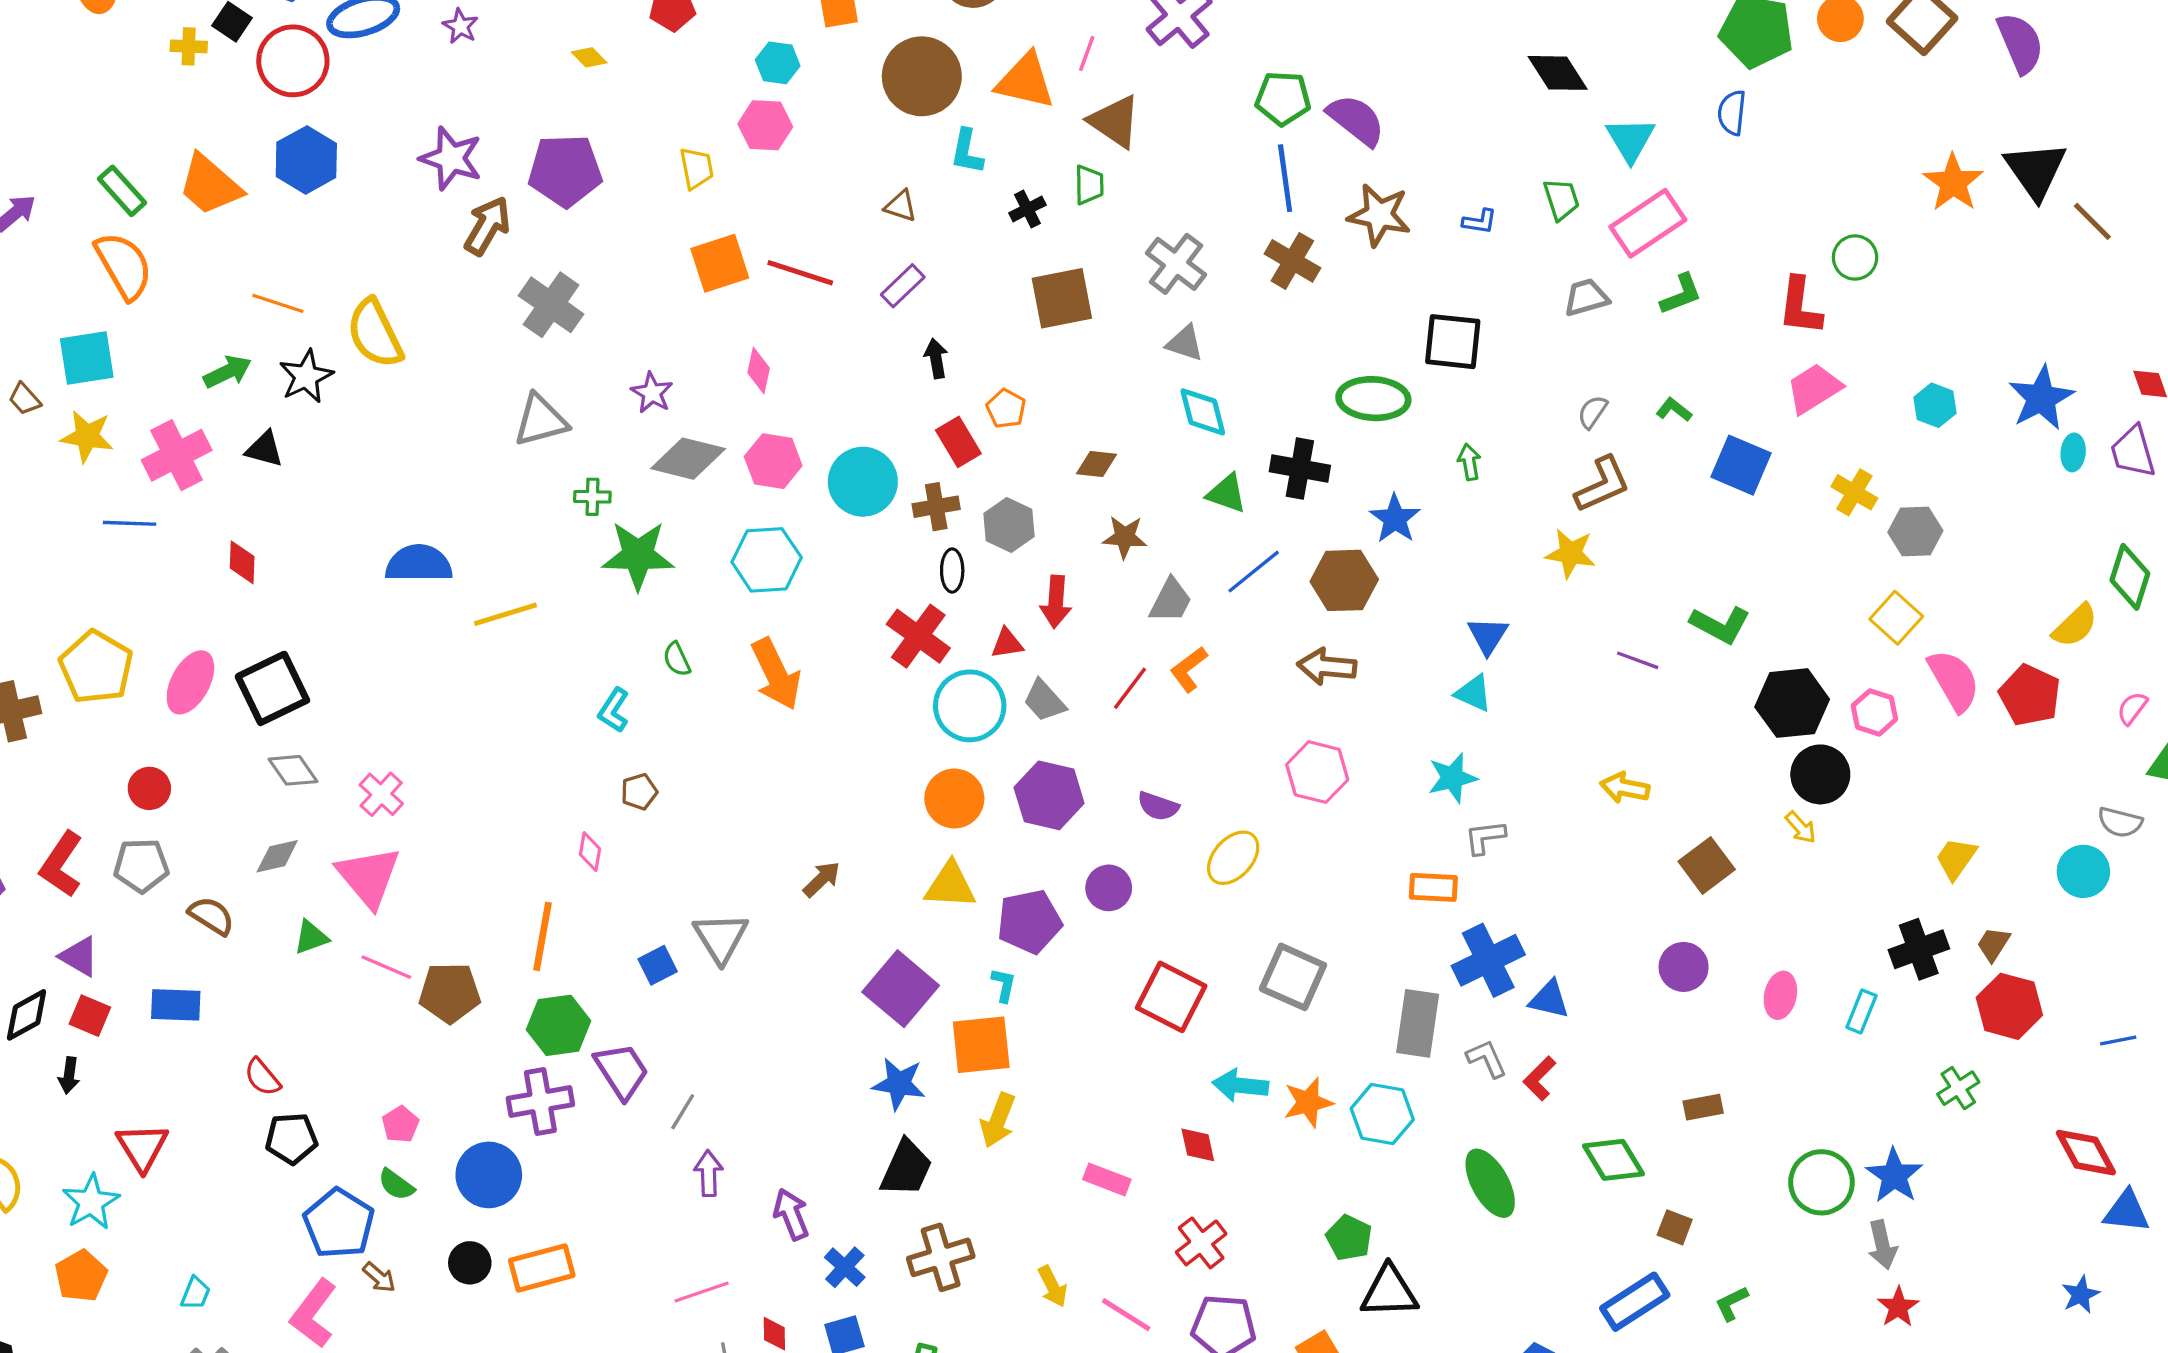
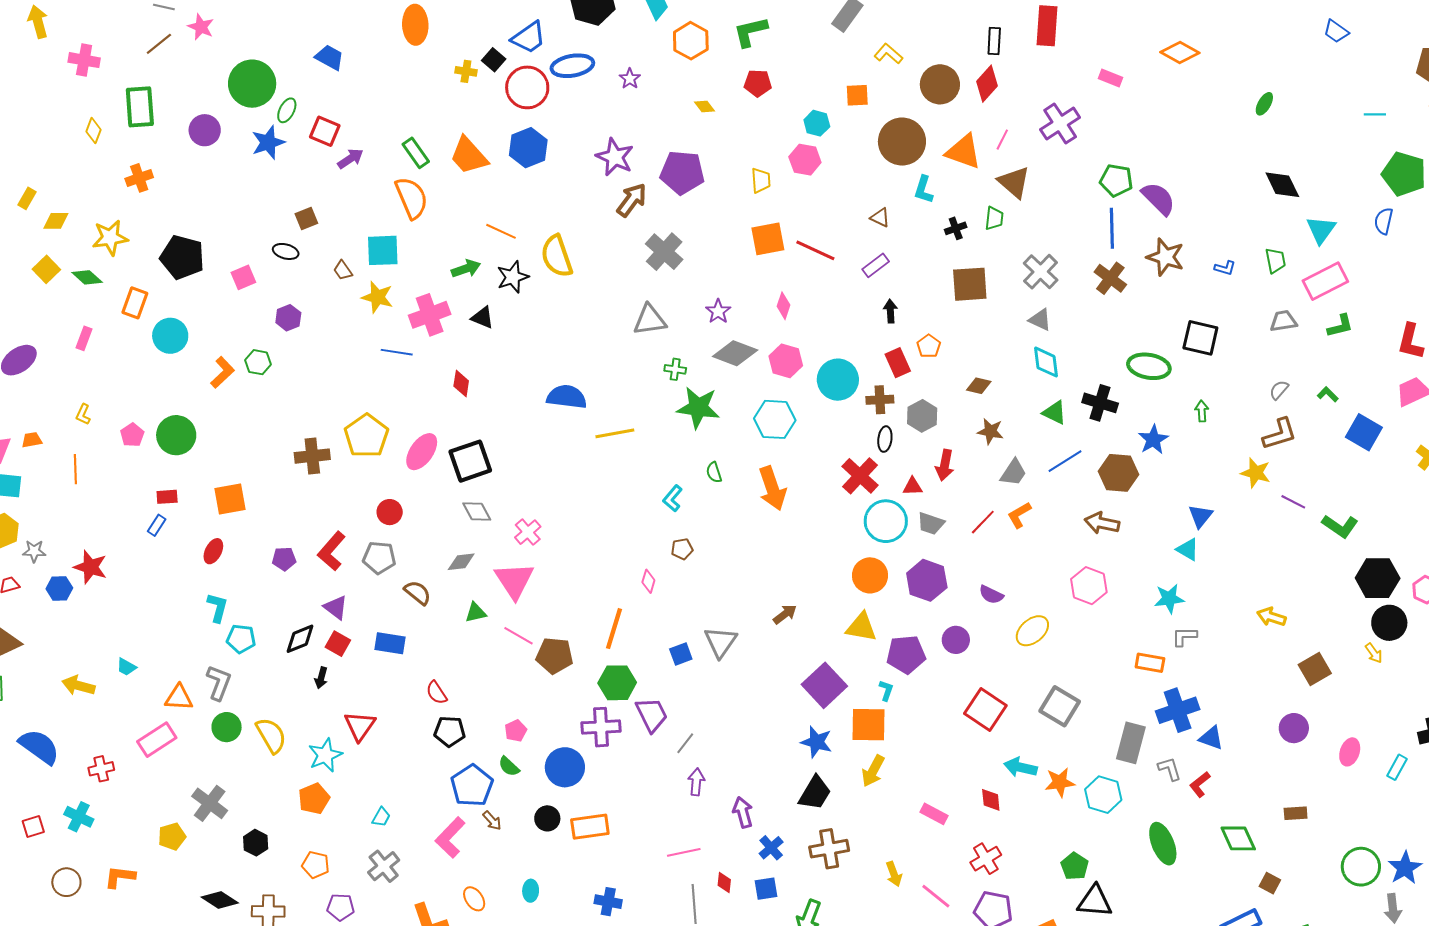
purple line: (1638, 660) -> (1293, 502), moved
gray trapezoid: (1044, 701) -> (931, 523), turned -36

